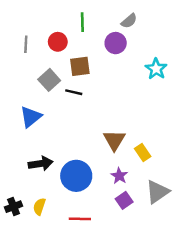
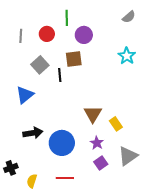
gray semicircle: (129, 21) -> (129, 17), moved
purple circle: (116, 43) -> (84, 35), moved
brown square: (80, 66) -> (74, 59), moved
black line: (74, 92) -> (60, 75), turned 72
yellow semicircle: (39, 207) -> (32, 181), moved

